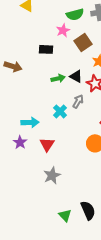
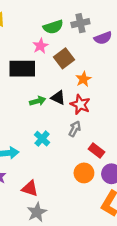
black rectangle: (46, 49) -> (22, 69), size x1.6
gray arrow: (78, 101) -> (75, 129), moved
red triangle: (47, 144) -> (30, 189), moved, turned -42

